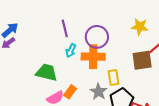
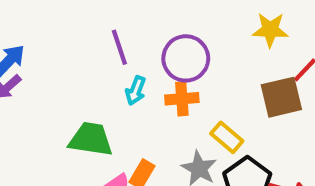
orange cross: (93, 57) -> (182, 99), size x0.7
yellow rectangle: (114, 78) -> (227, 137), turned -35

